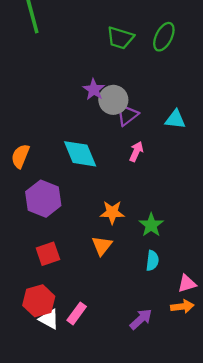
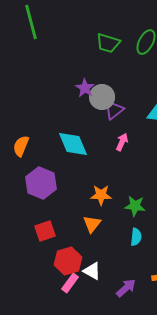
green star: (151, 225) -> (135, 206), turned -30
red hexagon: (39, 301) -> (68, 261), moved
white triangle: (49, 319) -> (92, 271), moved

